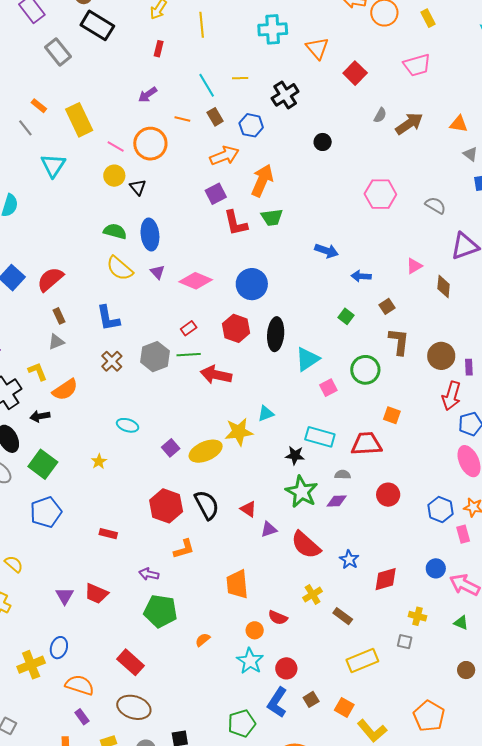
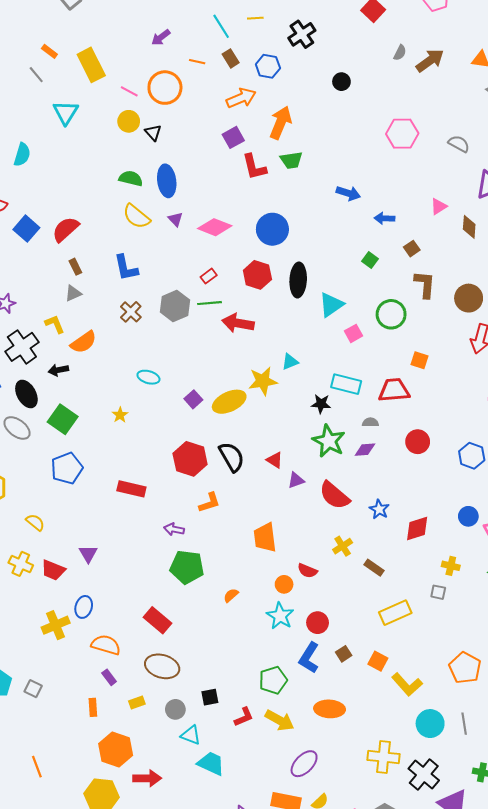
red rectangle: (108, 534) -> (131, 489), size x1.5
red trapezoid: (96, 594) -> (53, 570), moved

